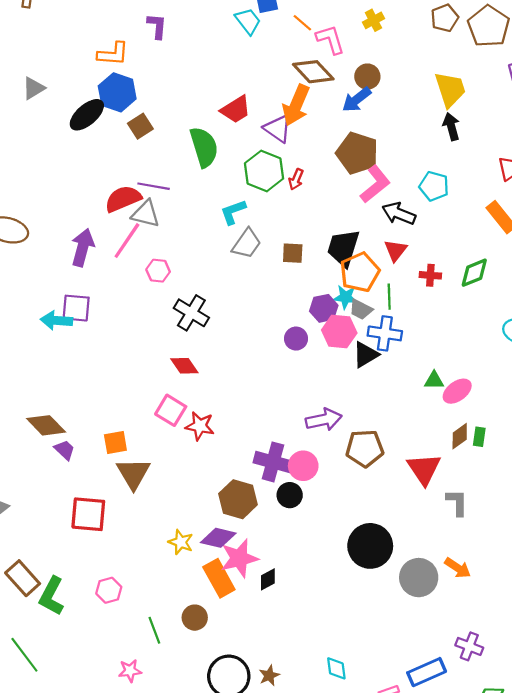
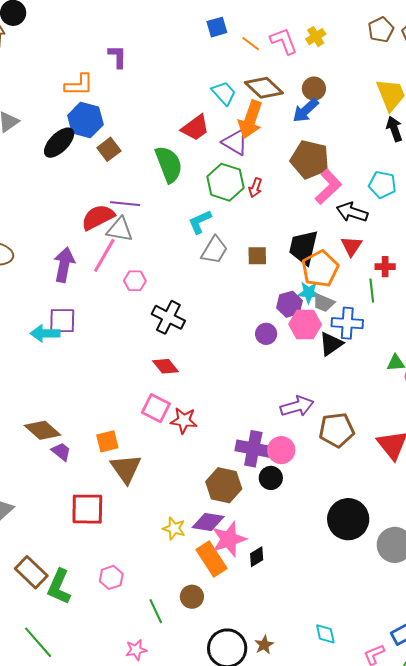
cyan trapezoid: (248, 21) -> (224, 93), moved
pink L-shape: (330, 39) -> (284, 41), moved
green line: (389, 297) -> (372, 290), moved

